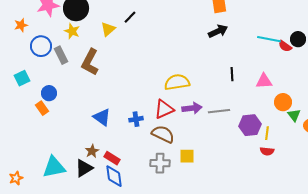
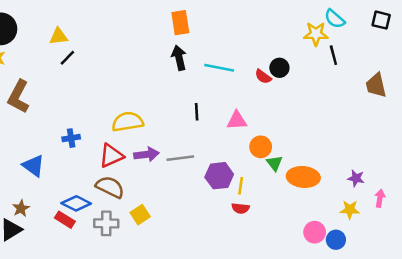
black line: (130, 17) -> (67, 58), moved
yellow triangle: (108, 29) -> (59, 36), moved, turned 35
black arrow: (218, 31) -> (179, 58), turned -78
cyan line: (269, 39) -> (219, 68), moved
blue cross: (136, 119) -> (71, 138), moved
yellow square: (187, 156) -> (140, 215), turned -35
red rectangle: (112, 158) -> (65, 220), moved
blue diamond: (114, 176) -> (76, 203), moved, turned -55

